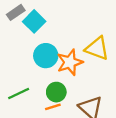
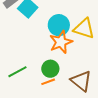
cyan circle: (46, 56) -> (59, 25), moved

